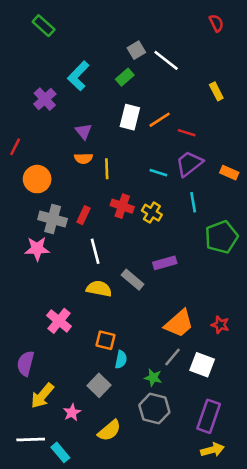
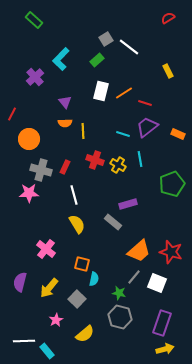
red semicircle: (216, 23) -> (168, 18), turned -96
cyan line: (193, 202) -> (140, 159), moved
gray rectangle: (133, 280) -> (113, 222), moved
yellow semicircle: (99, 289) -> (77, 224), turned 48
red star: (220, 325) -> (171, 252), size x1.6
yellow arrow: (42, 396) -> (49, 288), moved

